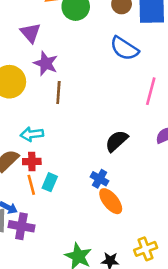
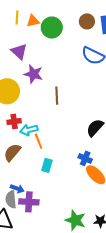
brown line: (58, 93) -> (57, 96), moved
red cross: (32, 161) -> (14, 121), moved
orange line: (31, 185) -> (39, 141), moved

